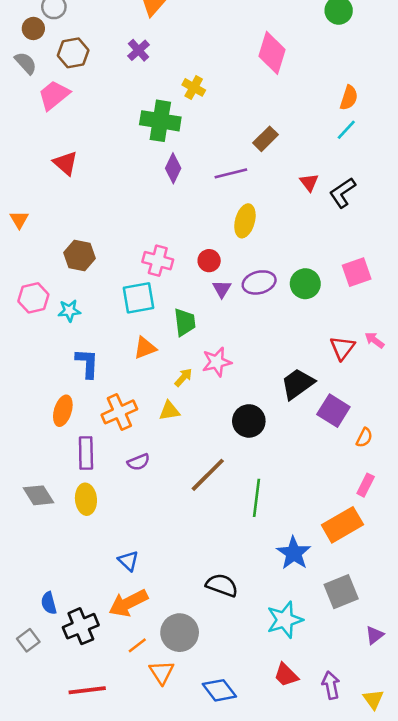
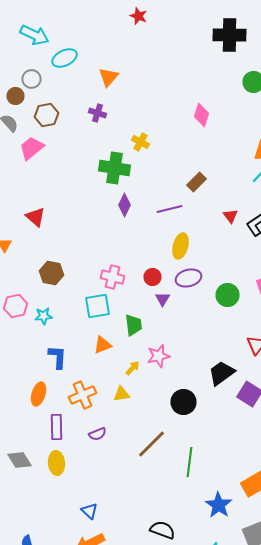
purple cross: (139, 50) -> (98, 113), turned -30
pink diamond: (272, 53) -> (202, 115), size x0.7
red triangle: (65, 163) -> (36, 217), moved
purple ellipse: (259, 282) -> (188, 278), moved

